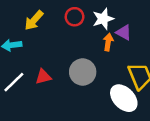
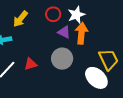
purple triangle: (124, 32) -> (64, 32), moved
orange arrow: (108, 42) -> (81, 33), size x1.5

